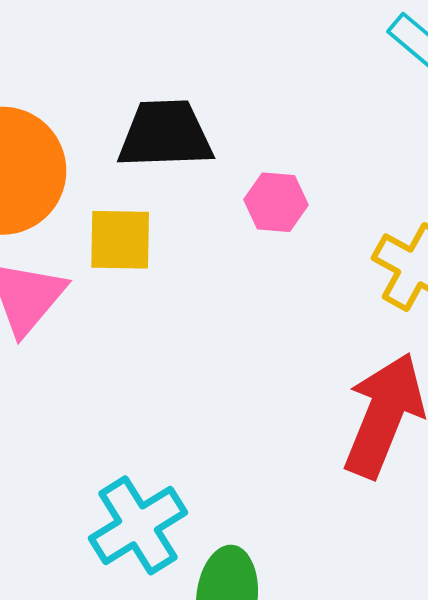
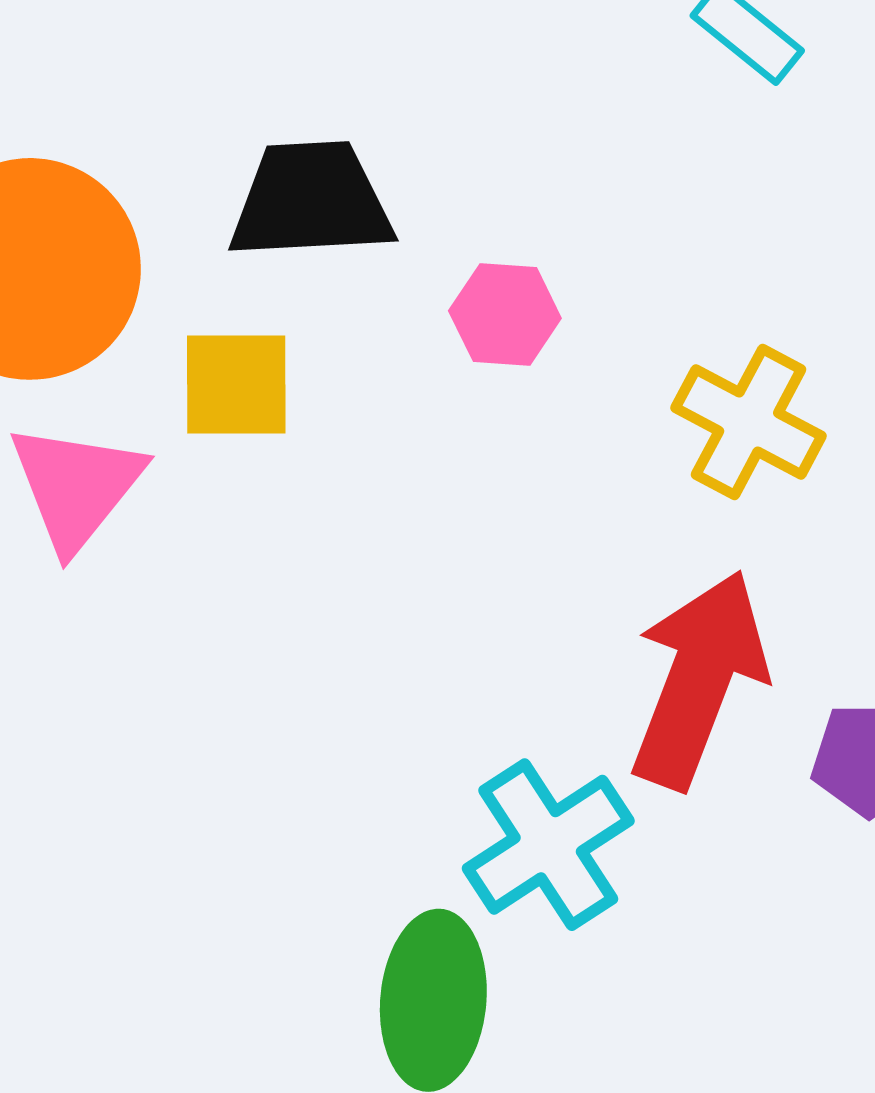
cyan cross: (138, 525) -> (548, 845), moved

